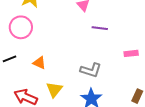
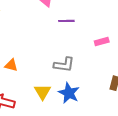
yellow triangle: (54, 90) -> (43, 92), moved

